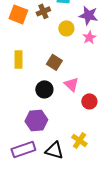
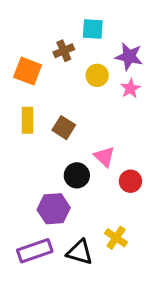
orange square: (18, 14) -> (28, 71), moved
brown square: (54, 62) -> (64, 128), moved
black circle: (44, 89) -> (77, 175), moved

